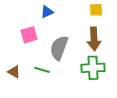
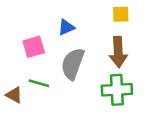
blue triangle: (47, 12) -> (66, 27), moved
green line: (42, 70) -> (39, 83), moved

